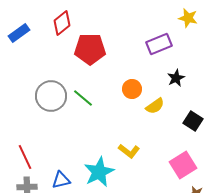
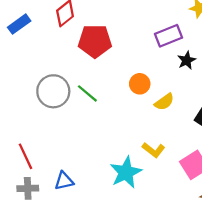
black star: (176, 78) -> (187, 60), moved
yellow L-shape: (129, 151) -> (154, 150), moved
cyan star: (99, 172) -> (126, 172), moved

